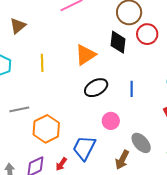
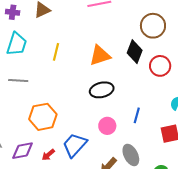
red circle: (147, 34) -> (160, 66), moved
blue line: (132, 89) -> (137, 115), moved
gray line: (19, 109) -> (18, 80), moved

